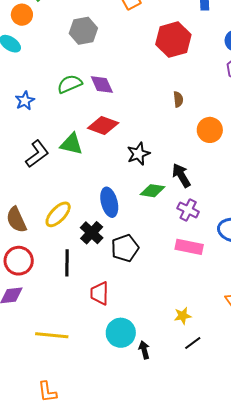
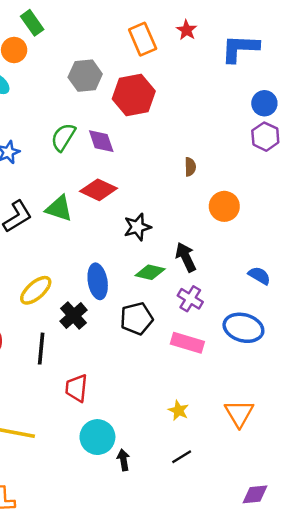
red hexagon: (173, 40) -> (134, 95), moved
green semicircle: (70, 84) -> (63, 137), turned -40
black pentagon: (125, 248) -> (137, 319), moved
yellow star: (183, 316) -> (179, 410), moved, turned 30

